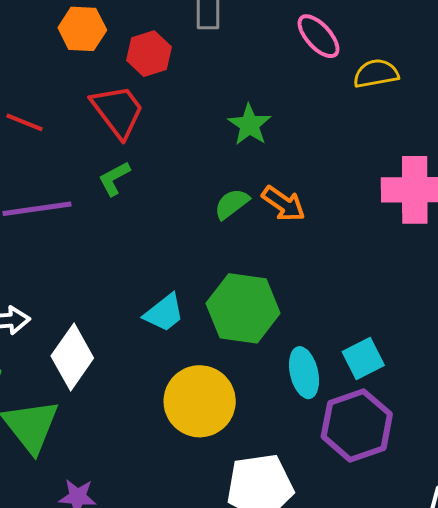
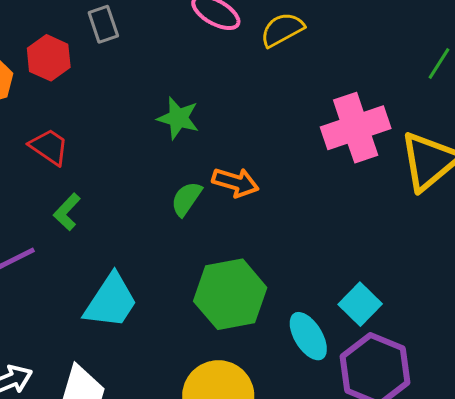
red hexagon: (149, 54) -> (49, 58), moved
red trapezoid: (118, 111) -> (49, 147), size x0.7
cyan trapezoid: (164, 313) -> (111, 301), moved, size x1.4

